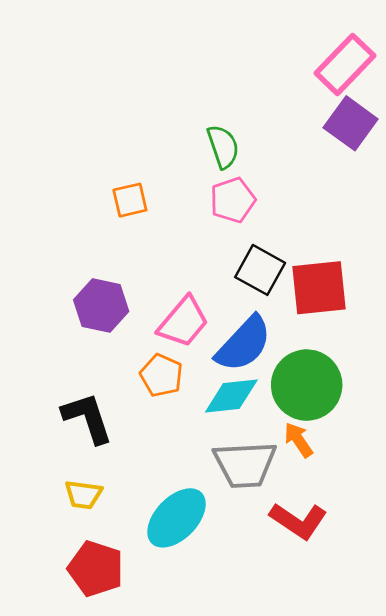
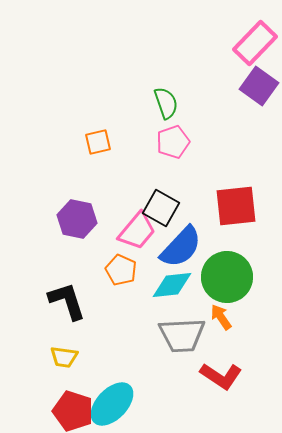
black square: (260, 270) -> (161, 208), moved
cyan ellipse: (177, 518) -> (112, 404), moved

